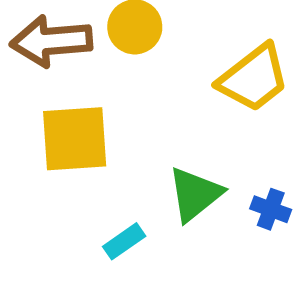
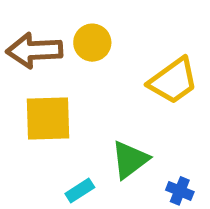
blue cross: (271, 209) -> (180, 191), moved

